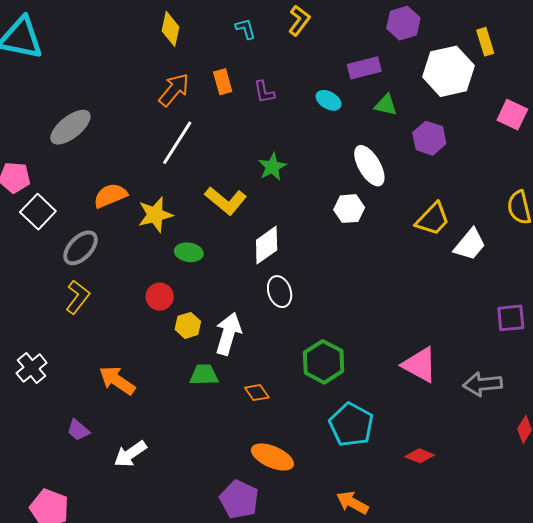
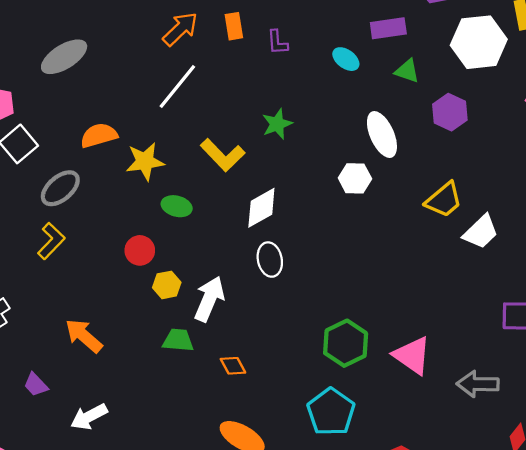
green hexagon: (324, 362) -> (346, 343), moved

